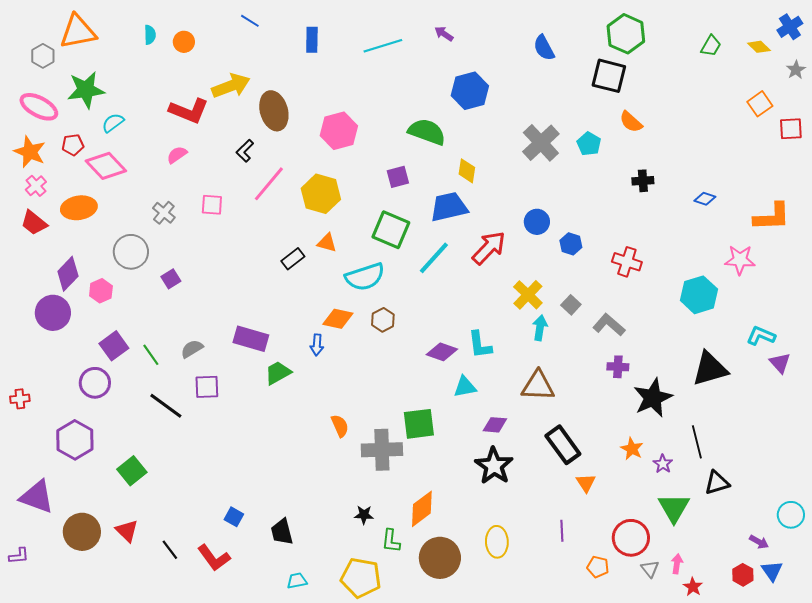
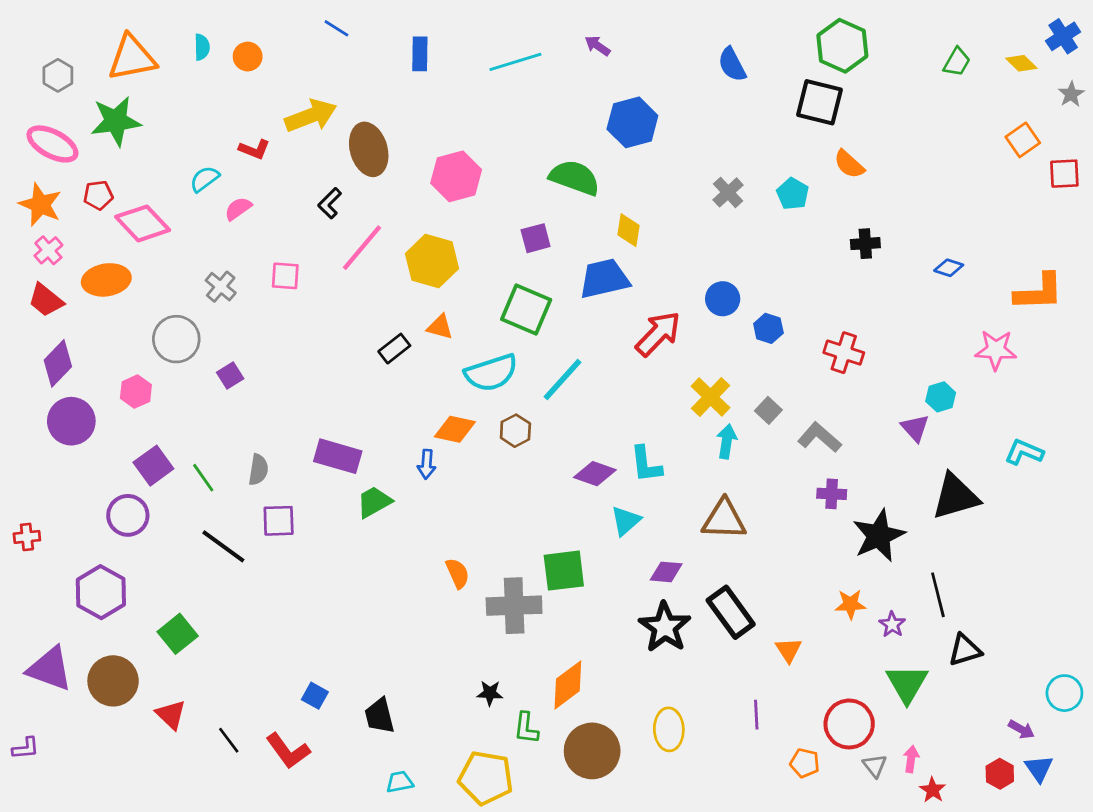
orange triangle: (78, 32) -> (132, 58), moved
red L-shape: (189, 111) -> (254, 149), size x0.6
cyan semicircle: (113, 123) -> (205, 179), moved
gray cross: (541, 143) -> (728, 192), size x0.6
cyan line: (434, 258) -> (563, 379), moved
purple diamond: (68, 274) -> (58, 363), moved
cyan hexagon: (699, 295) -> (941, 397), size x0.6
gray semicircle: (192, 349) -> (258, 470), turned 130
purple triangle: (780, 363) -> (915, 428), moved
cyan triangle: (465, 387) -> (626, 521), turned -30
black rectangle: (563, 445) -> (731, 612), moved
orange star: (632, 449) -> (850, 604), turned -30
brown circle: (82, 532) -> (113, 681), moved

